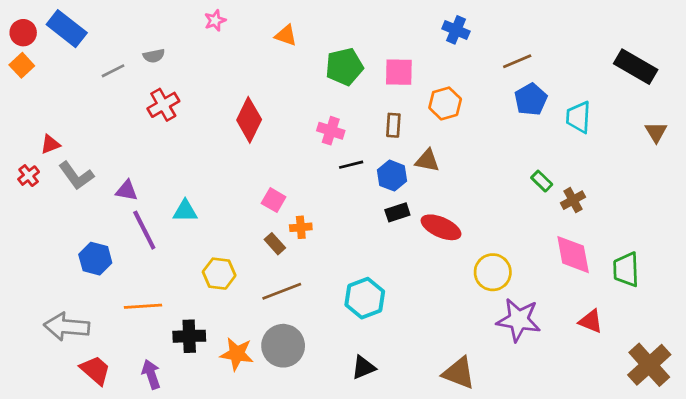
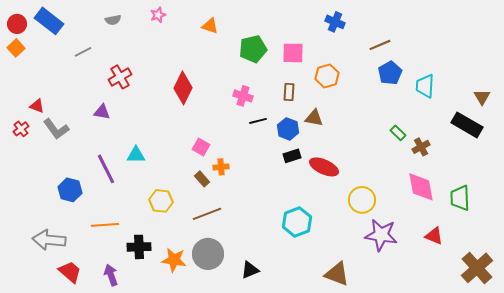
gray semicircle: (154, 56) -> (113, 20), moved
black rectangle: (636, 67) -> (467, 125), moved
red triangle: (50, 144) -> (37, 106), turned 42
purple triangle: (127, 191) -> (102, 112), moved
cyan hexagon: (365, 298) -> (297, 222), moved
black triangle: (363, 368) -> (250, 270), moved

